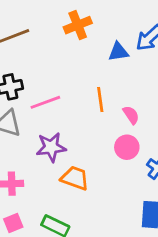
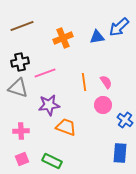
orange cross: (78, 25) -> (63, 38), moved
orange line: (100, 99) -> (84, 82), moved

